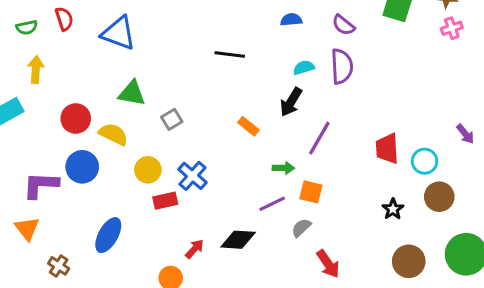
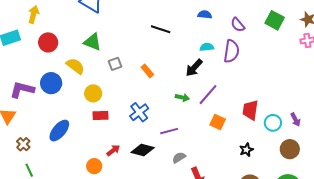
red circle: (76, 119) -> (48, 42), moved
orange rectangle: (248, 126) -> (147, 71), moved
purple arrow: (465, 134) -> (295, 120), moved
green arrow: (283, 168) -> (182, 97), moved
blue cross: (192, 176) -> (139, 112), moved
orange square: (311, 192) -> (218, 122), moved
brown circle: (439, 197) -> (290, 149), moved
gray semicircle: (301, 228) -> (179, 158), moved

